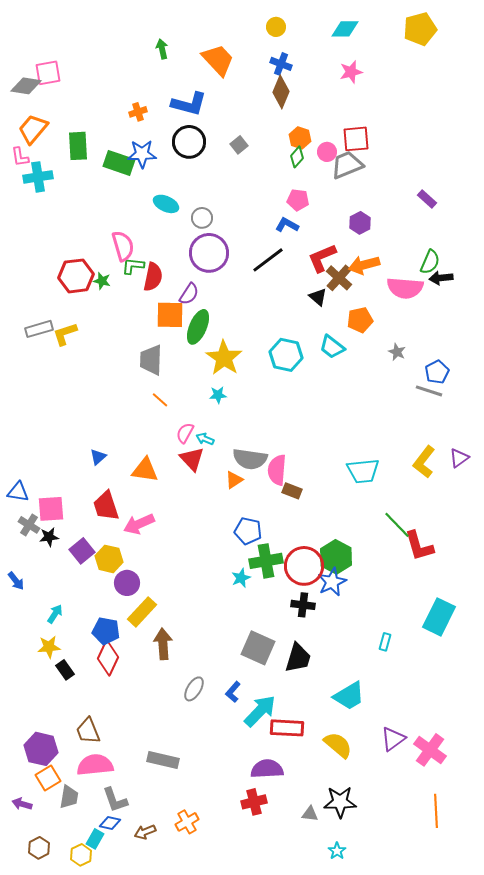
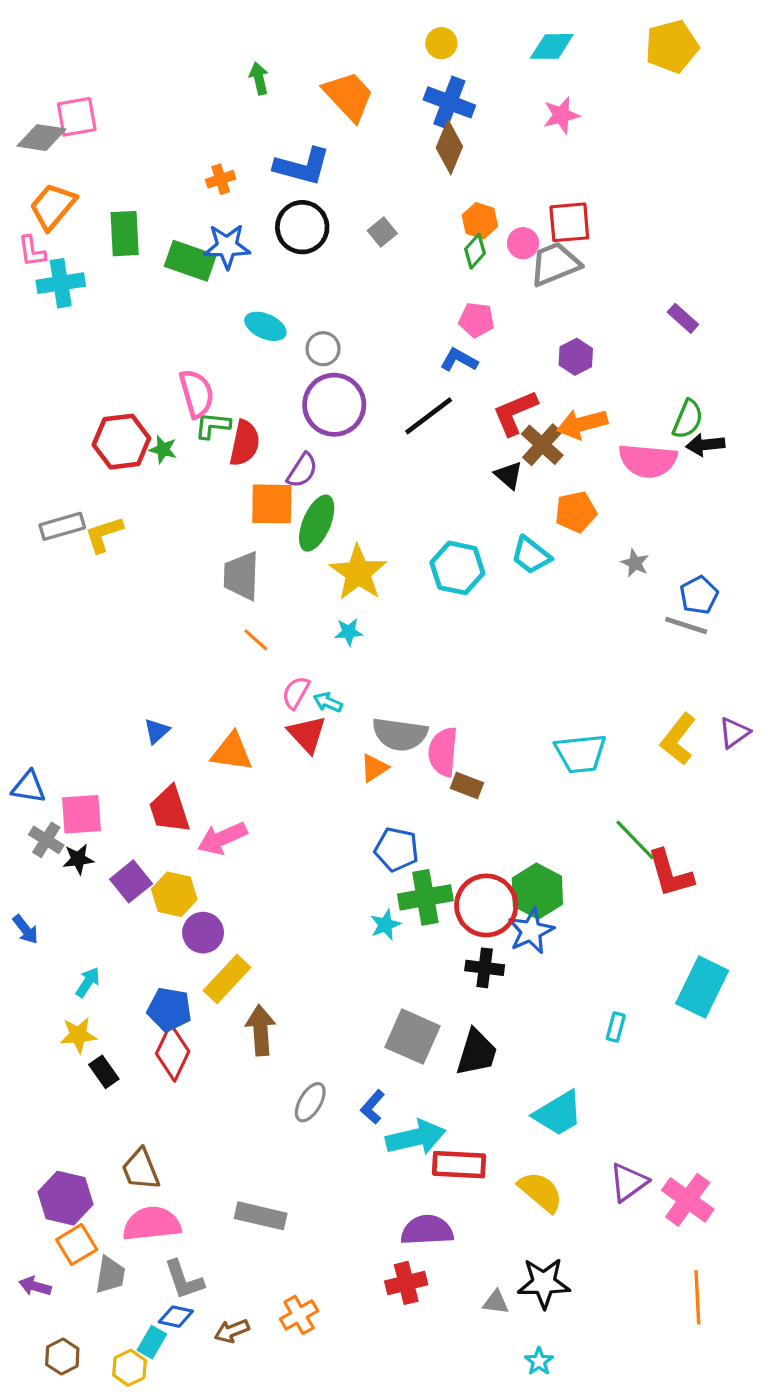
blue cross: (281, 64) -> (449, 102), size x1.4
cyan arrow: (260, 711) -> (416, 1137), turned 33

